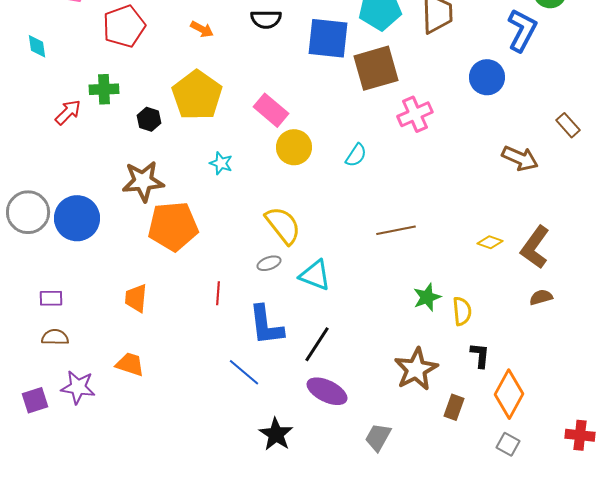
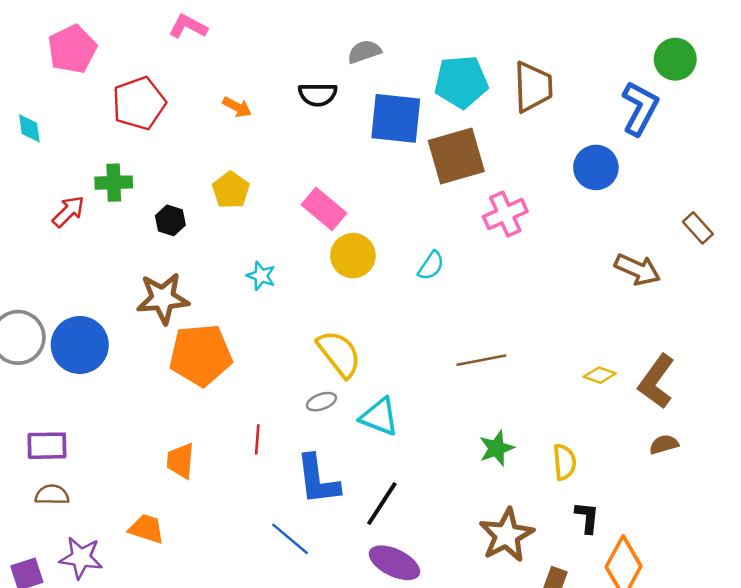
yellow pentagon: (197, 95) -> (231, 190), size x0.6
green star: (427, 297) -> (496, 448), moved
purple rectangle: (51, 298) -> (47, 446), size x1.4
orange trapezoid: (136, 298) -> (180, 461), moved

